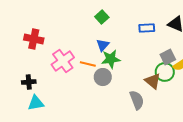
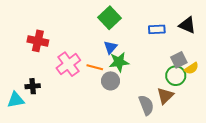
green square: (102, 17) -> (109, 18), size x1.5
brown triangle: (153, 81) -> (165, 96), moved, turned 36
cyan triangle: (36, 103) -> (16, 100), moved

